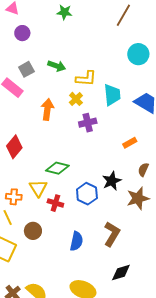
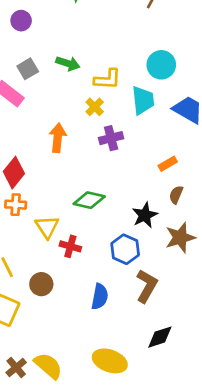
cyan circle: (138, 54) -> (161, 65), moved
orange arrow: (47, 109) -> (58, 138), moved
green diamond: (57, 168) -> (89, 200), moved
brown semicircle: (143, 170) -> (176, 195), moved
blue hexagon: (87, 194) -> (125, 249), moved
orange cross: (14, 197) -> (16, 205), moved

